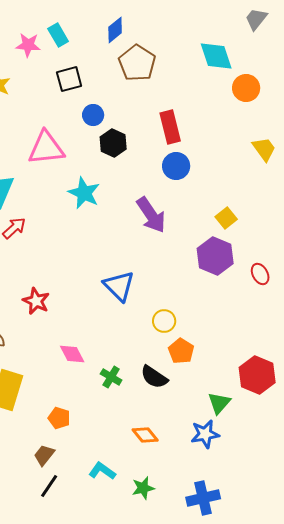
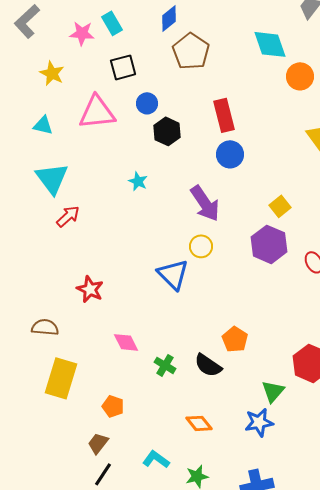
pink triangle: (46, 148) -> (97, 112), moved
cyan star: (84, 193) -> (138, 181), size x0.6
yellow circle: (164, 321) -> (201, 246), moved

